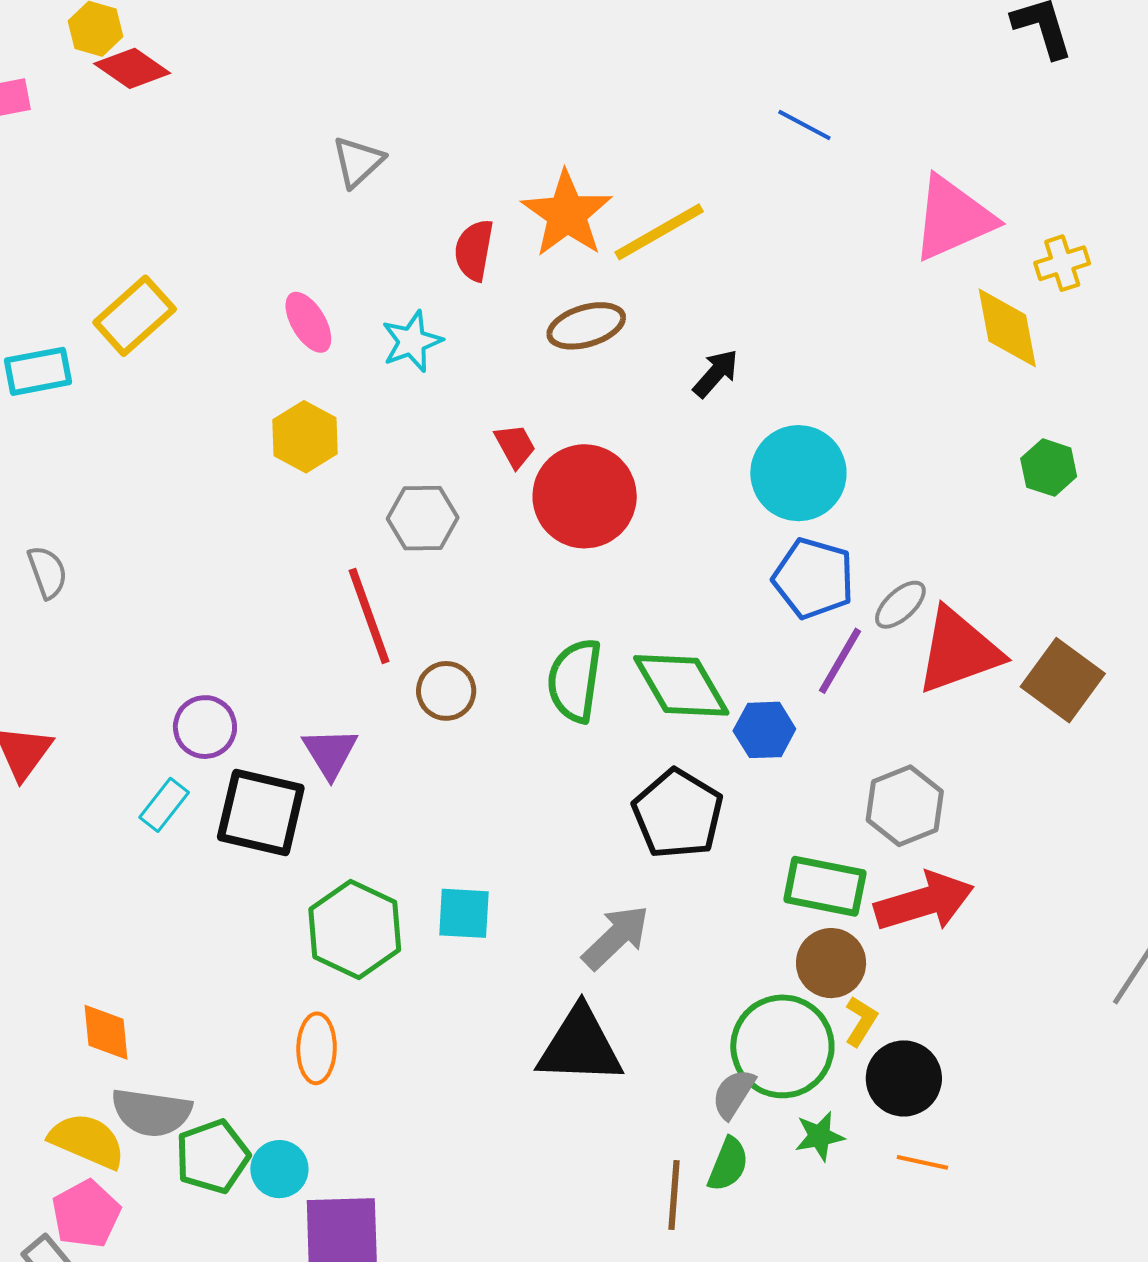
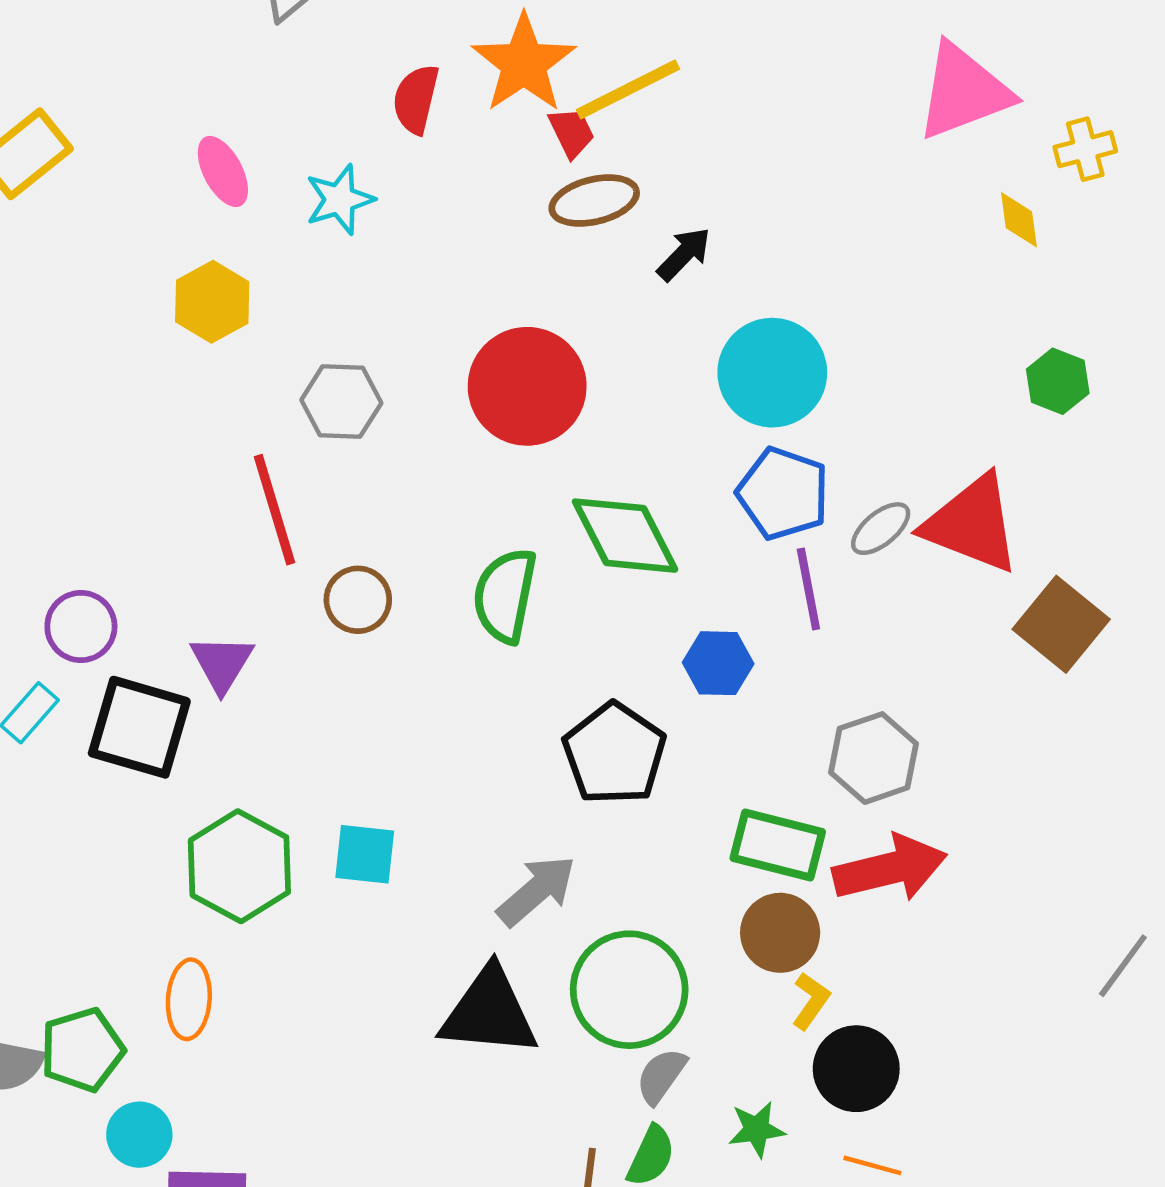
brown ellipse: (586, 326) -> (594, 201), moved
yellow diamond: (1007, 328) -> (1019, 220), size x0.6
red trapezoid: (515, 446) -> (572, 132), moved
red triangle: (959, 651) -> (972, 524), moved, turned 38
purple line: (840, 661) -> (808, 589), turned -44
green diamond: (681, 685) -> (625, 536), moved
green circle: (782, 1046) -> (629, 990), moved
green pentagon: (212, 1156) -> (82, 1050), moved

